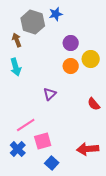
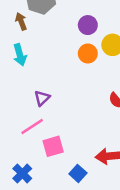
purple triangle: (50, 94) -> (42, 98), moved
blue cross: (18, 149) -> (22, 173), moved
blue square: (52, 163) -> (78, 173), moved

